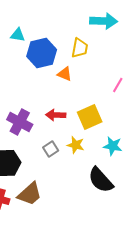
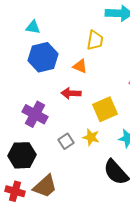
blue hexagon: (42, 53) -> (43, 57), moved
red arrow: (56, 115) -> (71, 93), moved

